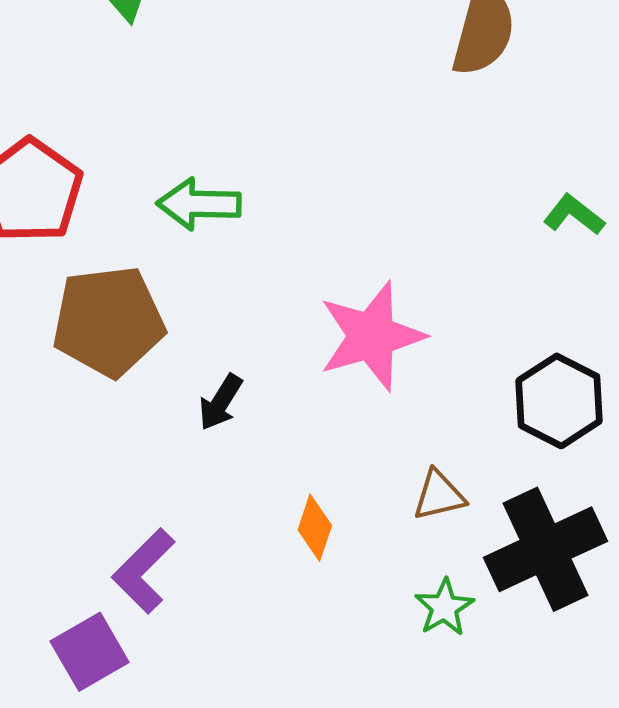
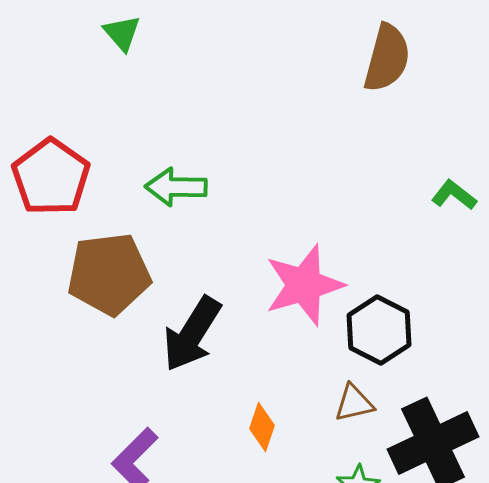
black hexagon: (559, 401) -> (379, 330), moved
black arrow: (220, 402) -> (192, 334), size x1.8

